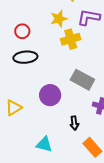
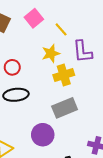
purple L-shape: (89, 17) -> (83, 52), turned -105
gray rectangle: (82, 80) -> (65, 108), moved, turned -50

